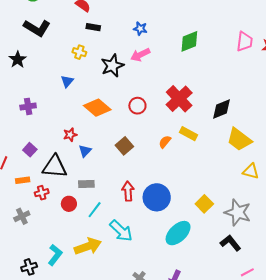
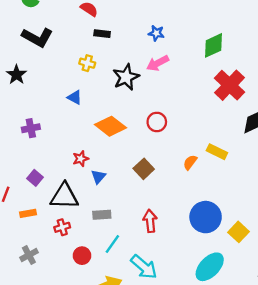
blue triangle: (67, 81) -> (75, 97), turned -40
red cross: (179, 99) -> (230, 85), moved
red cross: (42, 193) -> (62, 227), moved
blue circle: (157, 197) -> (206, 217), moved
red circle: (69, 204) -> (82, 256), moved

